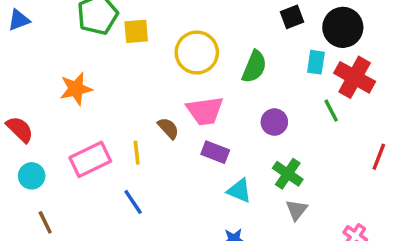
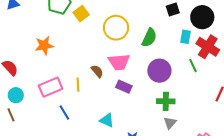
yellow square: (136, 31) -> (81, 14), turned -35
purple circle: (274, 122) -> (159, 71), size x1.5
green cross: (288, 174) -> (166, 101), turned -36
cyan triangle: (239, 191) -> (107, 120), moved
blue line: (133, 202) -> (64, 113), moved
brown line: (45, 222) -> (11, 115), moved

